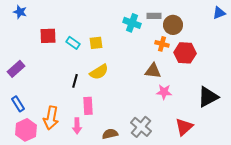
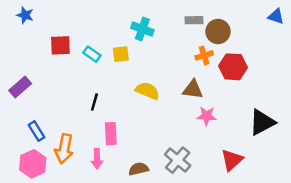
blue triangle: (219, 13) -> (276, 16), turned 40
cyan cross: (132, 23) -> (142, 29), moved
orange cross: (162, 44) -> (204, 55), turned -32
yellow semicircle: (99, 72) -> (147, 91), moved, turned -126
blue rectangle: (18, 104) -> (37, 131), moved

